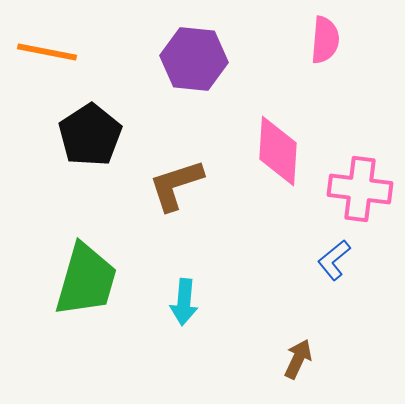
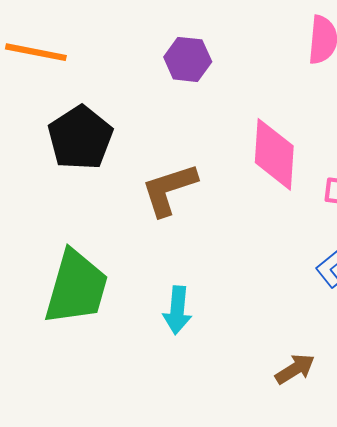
purple hexagon: (194, 59) -> (188, 59), size x0.7
brown arrow: (298, 359) -> (295, 369), turned 33

